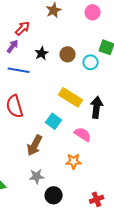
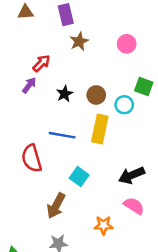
blue line: (19, 70) -> (62, 135), moved
yellow rectangle: (71, 97) -> (100, 129), moved, turned 70
black arrow: (97, 107) -> (132, 175), moved, turned -120
pink semicircle: (83, 134) -> (134, 206), moved

